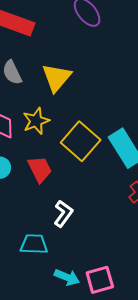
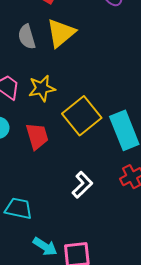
yellow triangle: (57, 77) -> (61, 33), moved
white L-shape: (63, 214) -> (82, 185), moved

